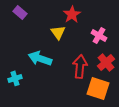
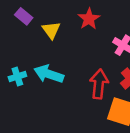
yellow triangle: (58, 32) -> (51, 30), moved
cyan cross: (15, 78) -> (17, 77), moved

